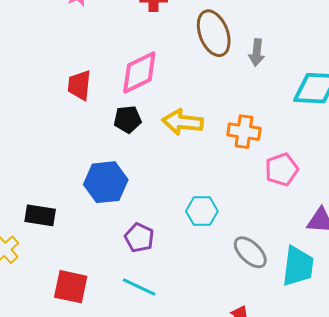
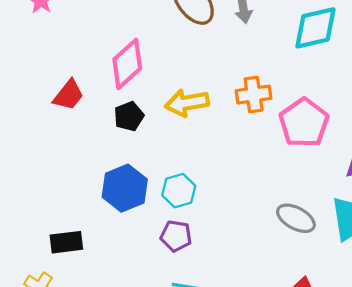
red trapezoid: (79, 85) -> (69, 95), turned -132
pink pentagon: (282, 169) -> (304, 123), size x1.4
cyan hexagon: (202, 211) -> (179, 191), moved

